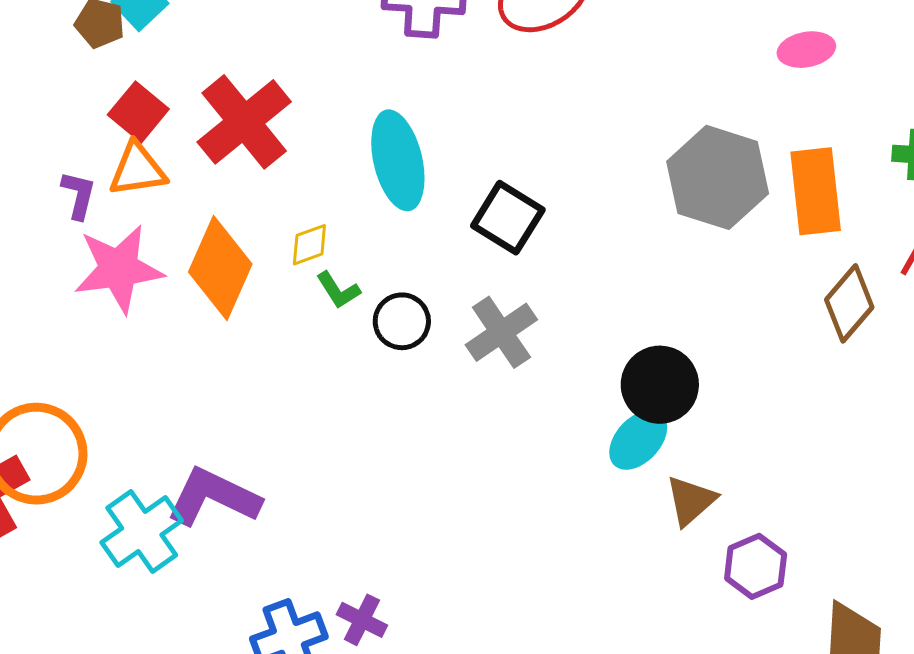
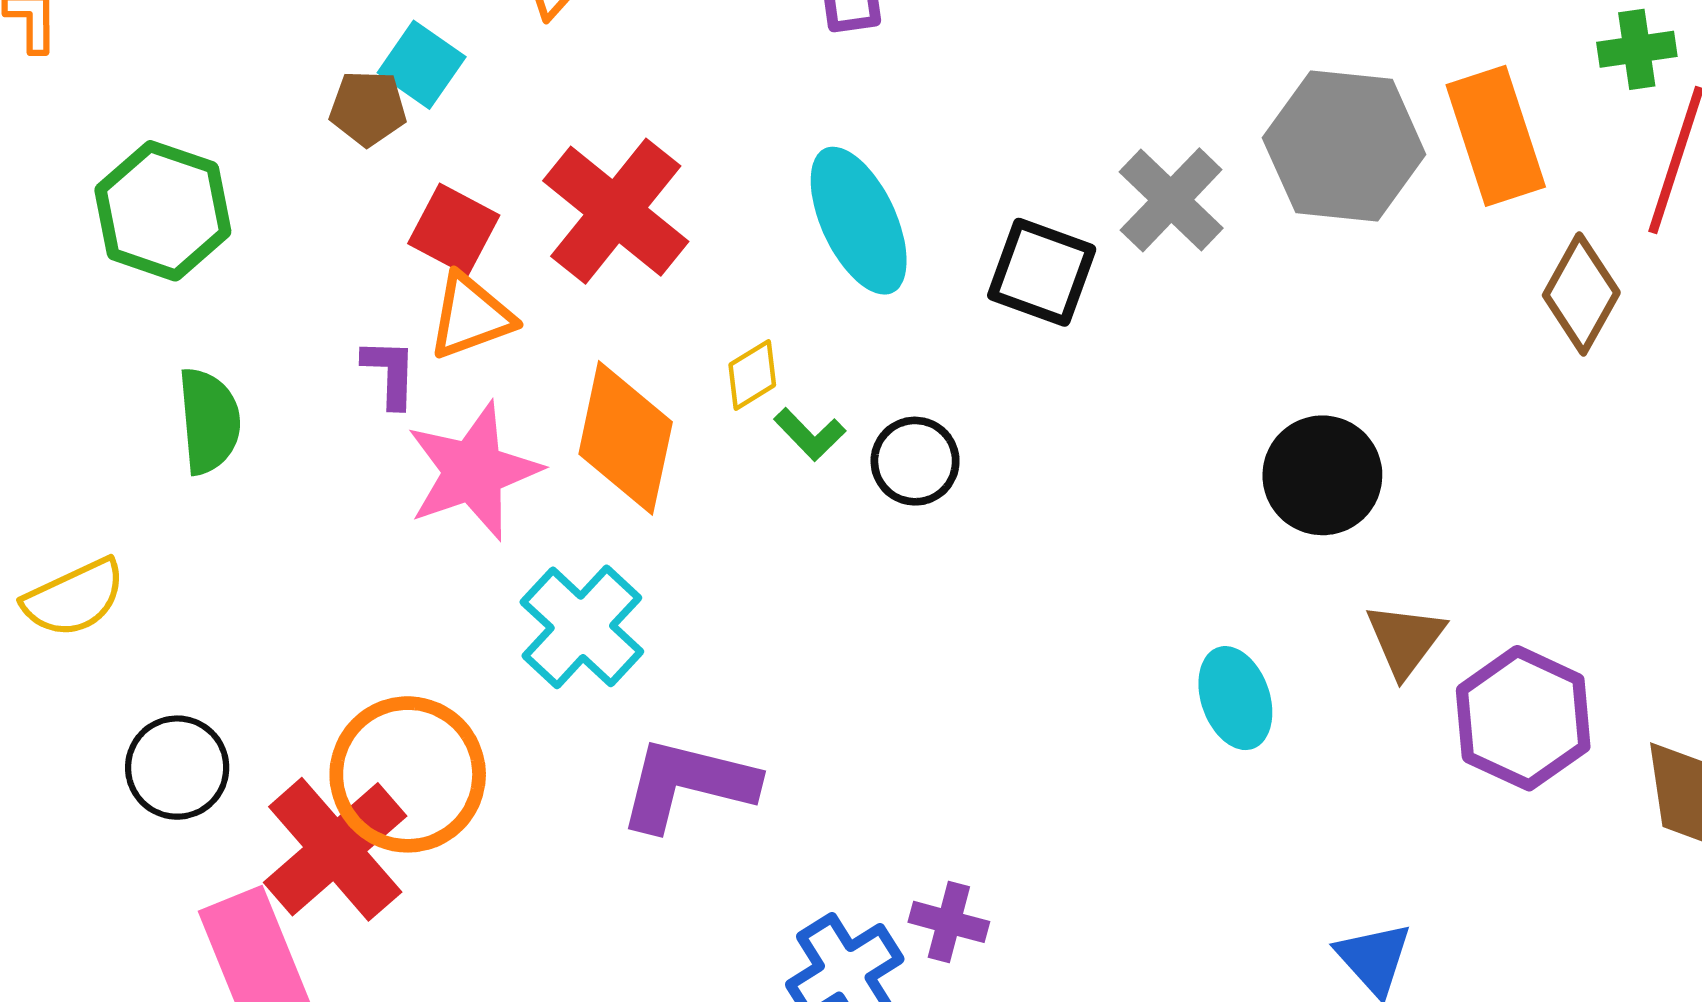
gray cross: (501, 332) -> (1171, 200), moved
cyan ellipse: (638, 440) -> (1235, 698), moved, turned -50
cyan cross: (142, 531) -> (582, 627), moved
purple hexagon: (756, 566) -> (1523, 718), size x1.4

